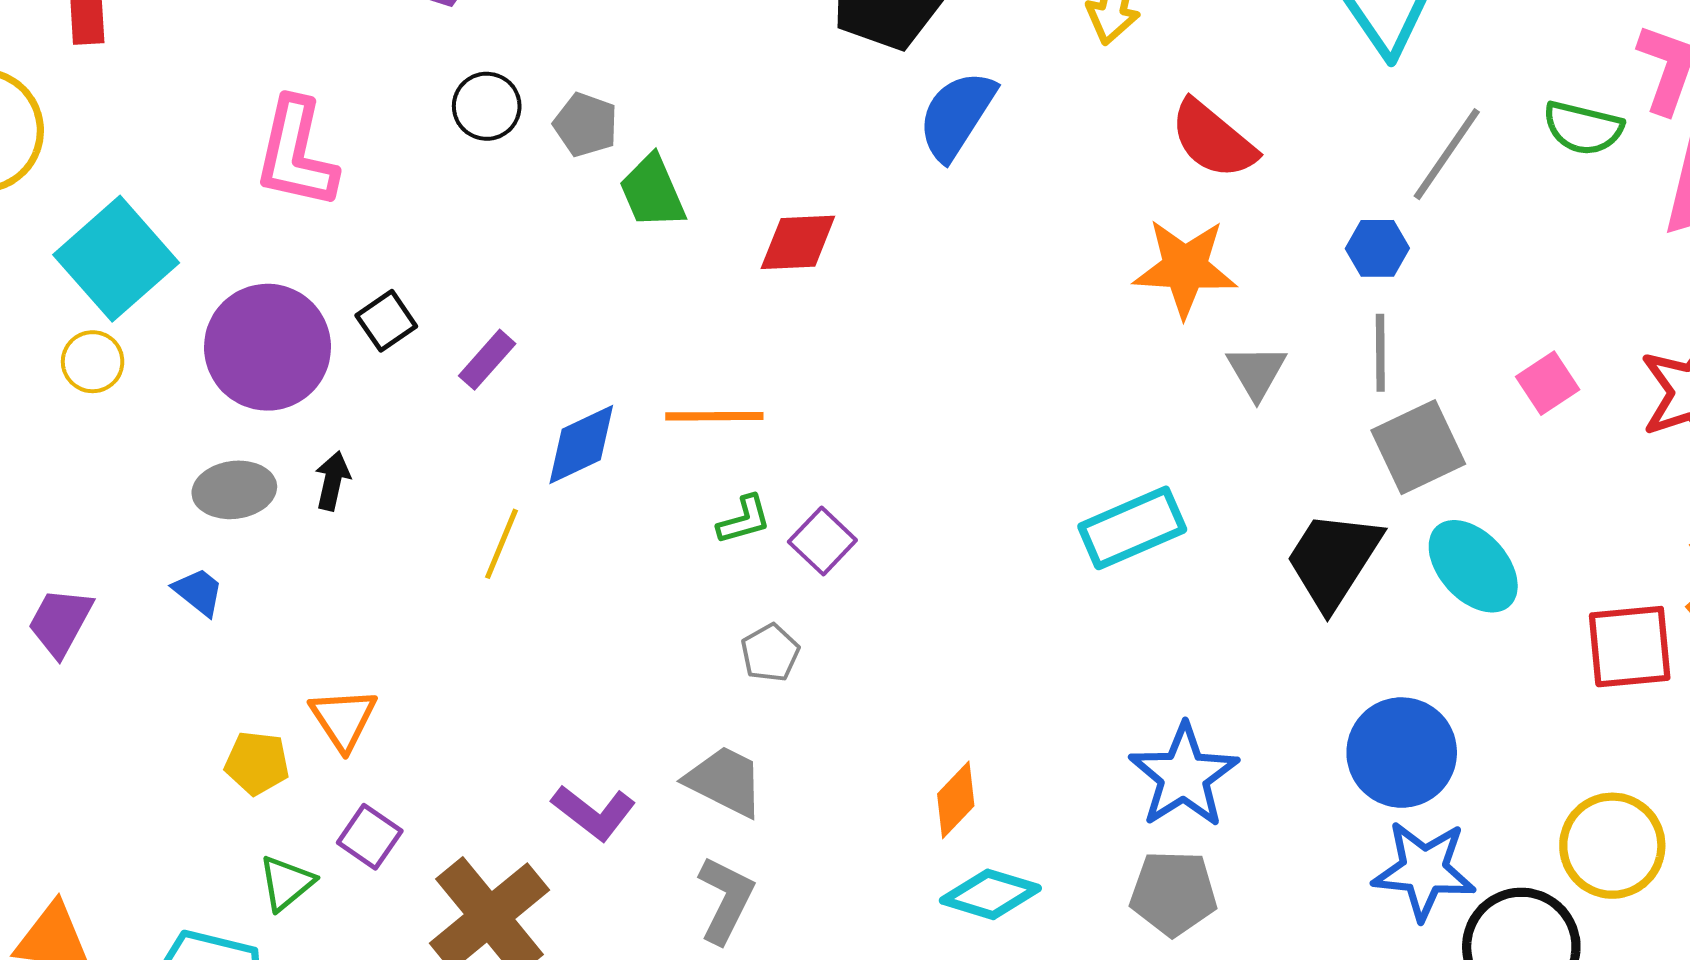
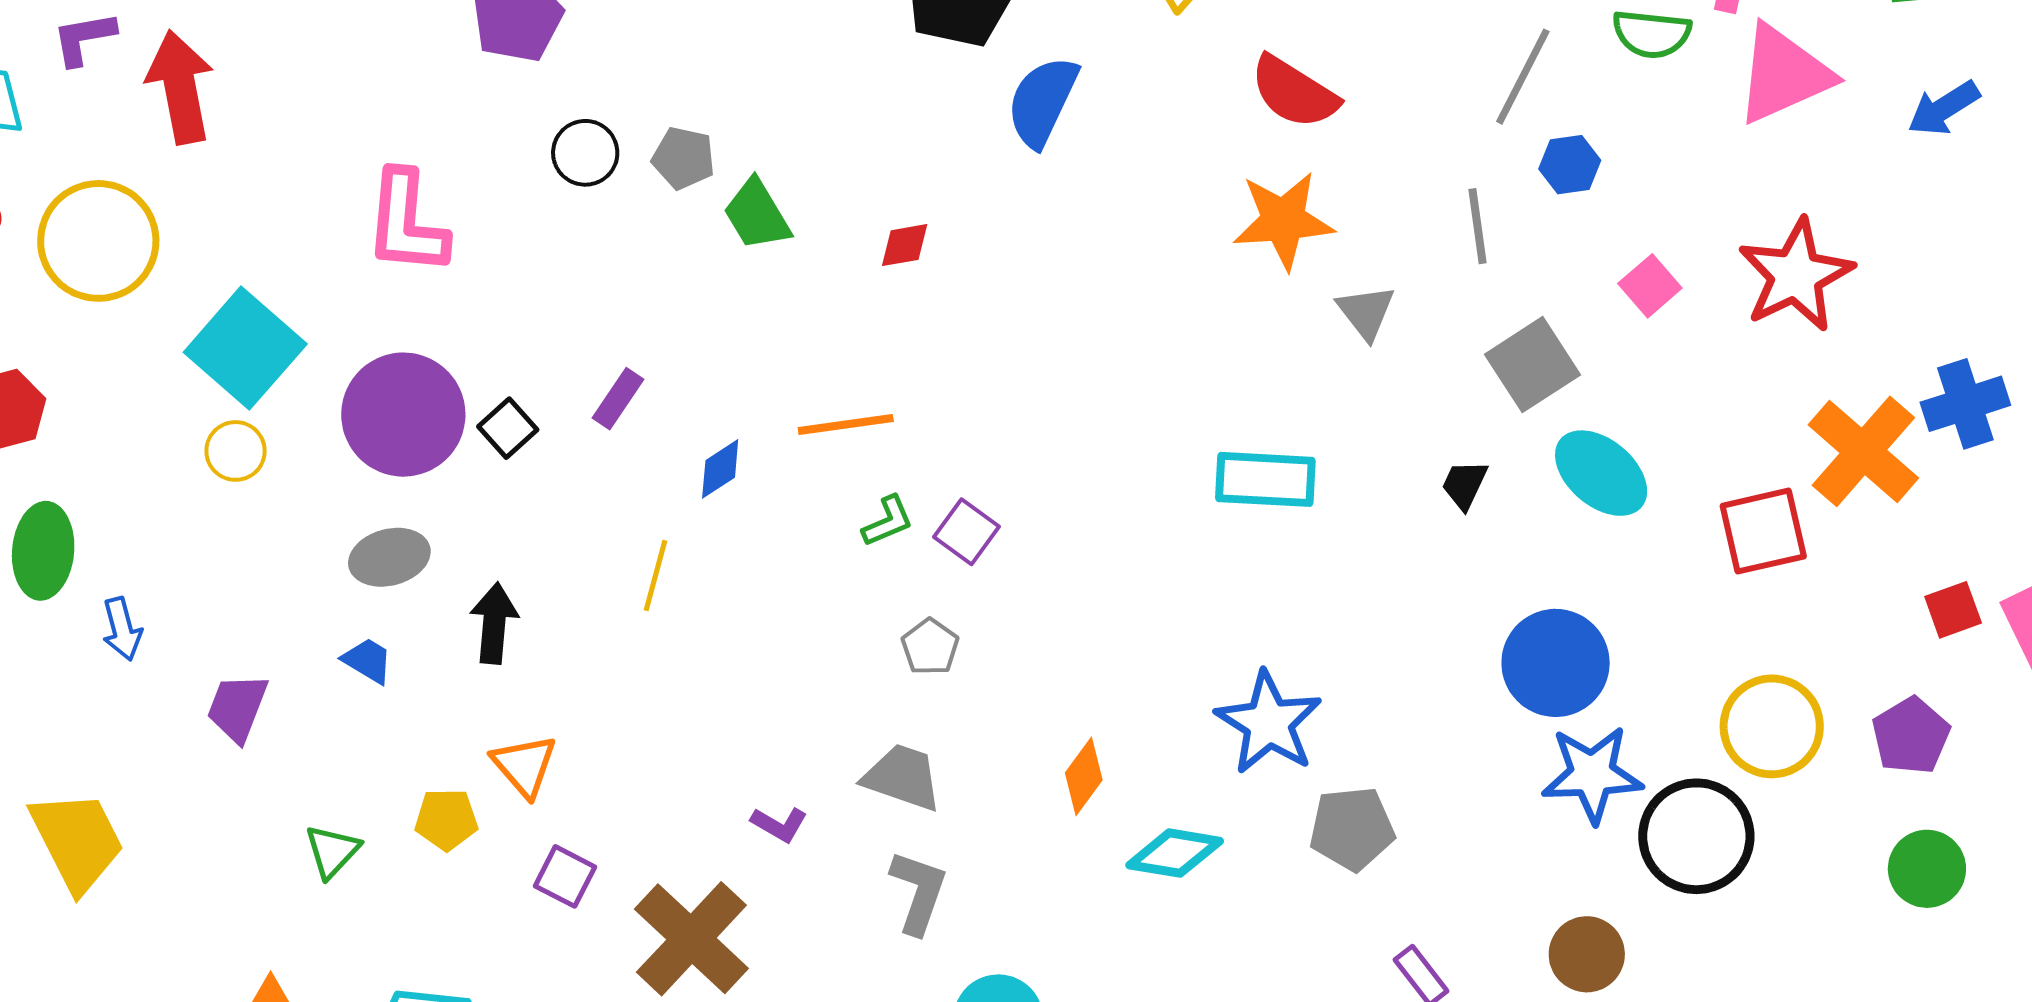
red diamond: (798, 242) -> (905, 245), size x0.7
blue hexagon: (1377, 248) -> (1570, 165), moved
black square: (386, 321) -> (508, 428), moved
gray line: (1380, 353) -> (1477, 226), moved
blue diamond: (581, 444) -> (720, 469), size x0.7
black arrow: (333, 481) -> (494, 623), moved, size x1.4
cyan rectangle: (1132, 528) -> (1265, 479), turned 34
black trapezoid: (1333, 560) -> (1464, 485), size x0.5
blue star: (1184, 776) -> (1269, 723), moved
orange diamond: (956, 800) -> (1084, 776), moved
purple L-shape: (594, 813) -> (779, 824), size x0.7
green triangle: (286, 883) -> (332, 851), moved

